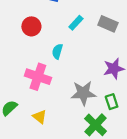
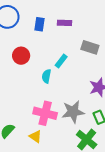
cyan rectangle: (76, 23) -> (61, 61), moved
pink cross: (38, 77) -> (45, 113), moved

